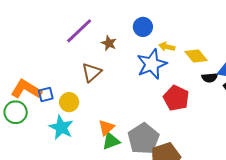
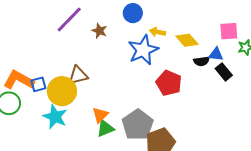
brown triangle: (91, 72) -> (78, 75), moved, turned 30
yellow circle: (69, 102) -> (62, 91), size x1.5

